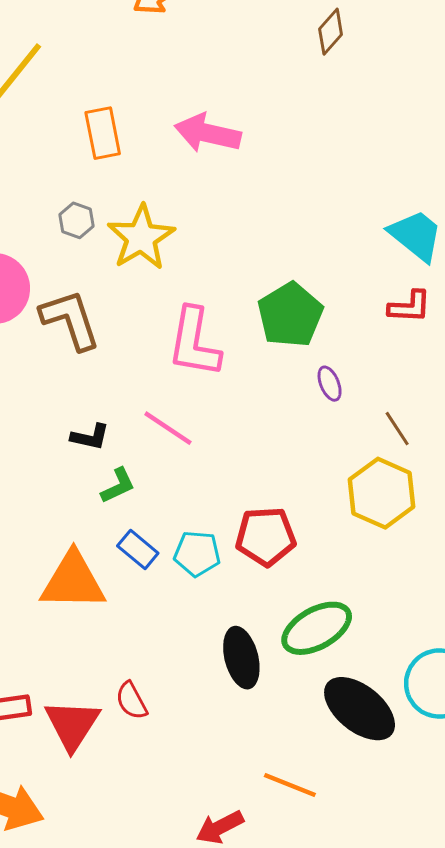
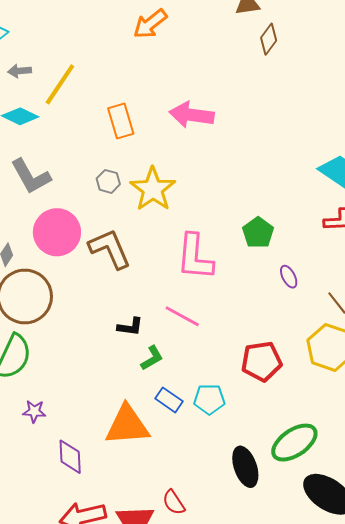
green pentagon: (290, 315) -> (258, 233), size x0.7
red pentagon: (266, 536) -> (261, 361), moved

